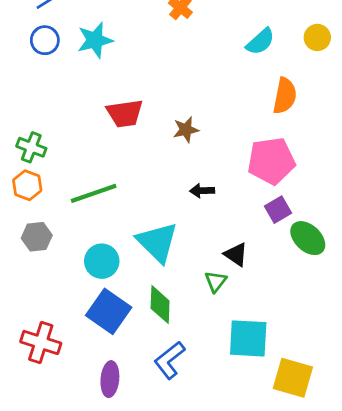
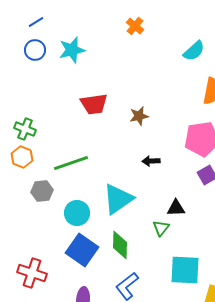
gray hexagon: (37, 237) -> (42, 191), moved
cyan triangle: (157, 242) -> (118, 199), turned 40
black triangle: (236, 254) -> (176, 208), turned -36

